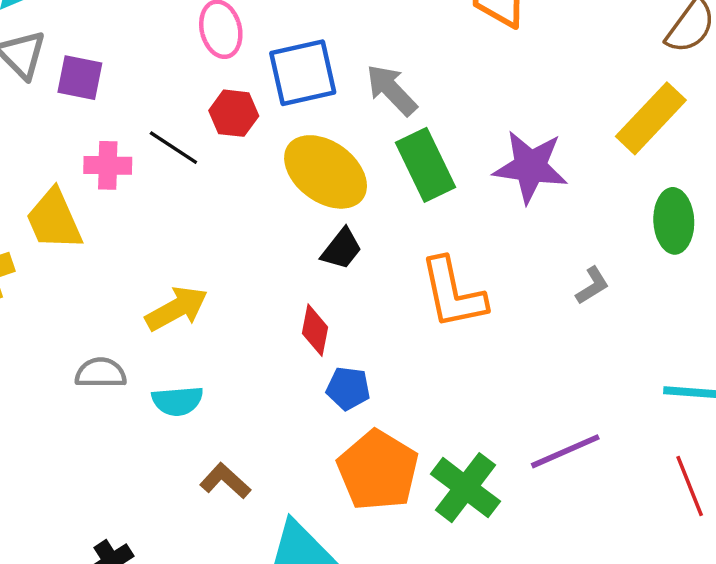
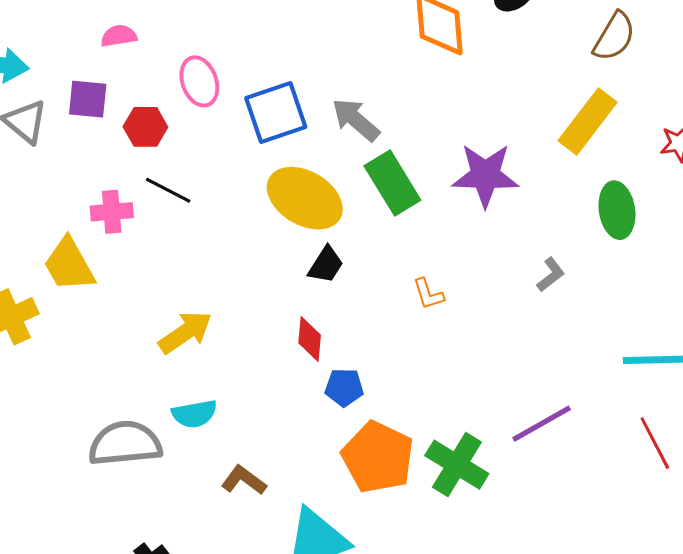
purple square: (80, 78) -> (88, 99), moved
red hexagon: (234, 113) -> (145, 127), moved
orange L-shape: (453, 293) -> (428, 294), size x0.5
gray semicircle: (101, 373) -> (125, 443), moved, size x1.6

